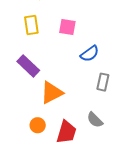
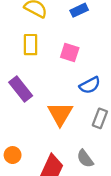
orange triangle: (52, 93) -> (60, 114), moved, turned -40
orange circle: (38, 125) -> (13, 155), moved

